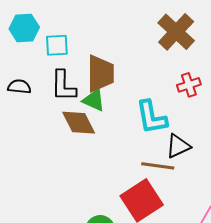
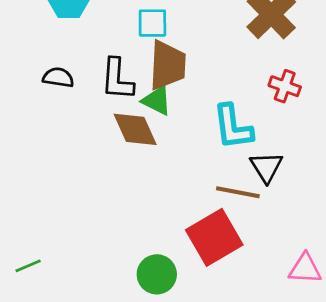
cyan square: (57, 45) -> (152, 23), moved
red cross: (189, 85) -> (285, 86), turned 35
black triangle: (178, 146) -> (266, 167), turned -40

